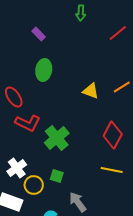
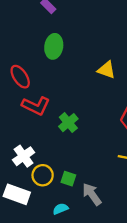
green cross: (57, 138) -> (68, 123), size x0.7
green square: (57, 176) -> (68, 179), moved

